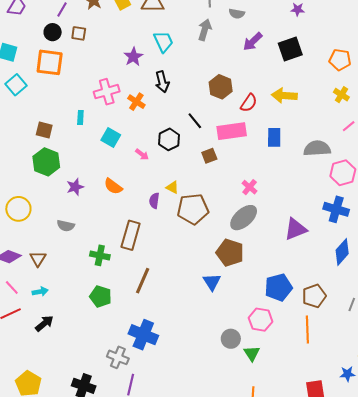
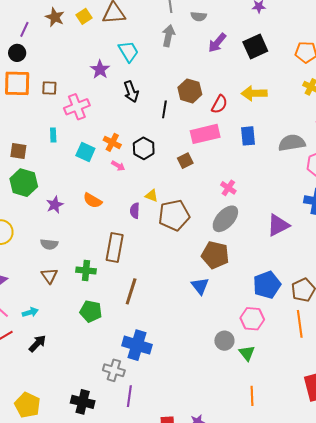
brown square: (79, 33) -> (49, 88), moved
orange cross: (136, 102) -> (112, 142), moved
black line: (195, 121) -> (164, 109), moved, turned 54
brown triangle: (38, 259) -> (49, 276), moved

